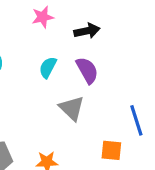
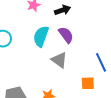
cyan semicircle: (48, 67) -> (41, 36), size x1.5

